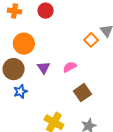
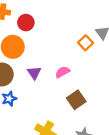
red circle: (46, 11) -> (26, 23), moved

